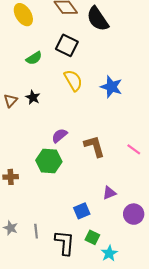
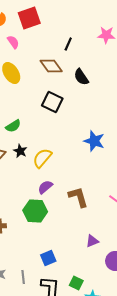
black semicircle: (98, 19) -> (81, 77), size x0.7
green semicircle: (34, 58) -> (13, 126), moved
yellow semicircle: (73, 80) -> (42, 158), moved, turned -110
blue square: (82, 211) -> (48, 258), moved

